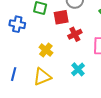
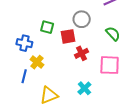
yellow cross: (46, 50) -> (37, 62), moved
blue line: (14, 74) -> (24, 76), moved

